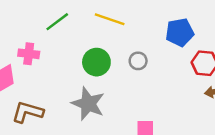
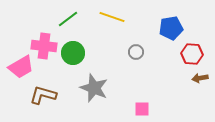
pink cross: (29, 54) -> (44, 46), size x1.4
green circle: (96, 62) -> (73, 53), moved

